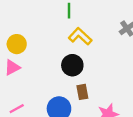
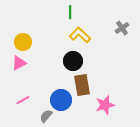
brown rectangle: (82, 92) -> (82, 85), size x1.5

